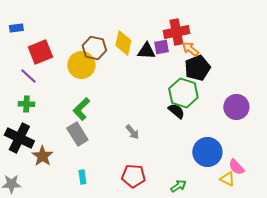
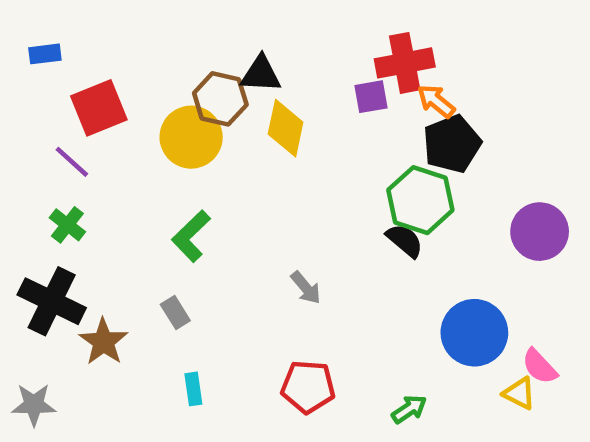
yellow diamond: (123, 43) -> (286, 128), moved
black triangle: (146, 51) -> (261, 74), moved
green cross: (26, 104) -> (67, 225), turned 35
gray rectangle: (77, 134) -> (175, 312), moved, size x0.6

